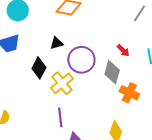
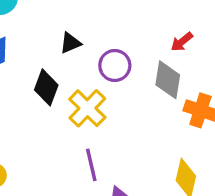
red arrow: (123, 50) -> (182, 42), turned 104
purple circle: (81, 60) -> (115, 65), size x0.7

